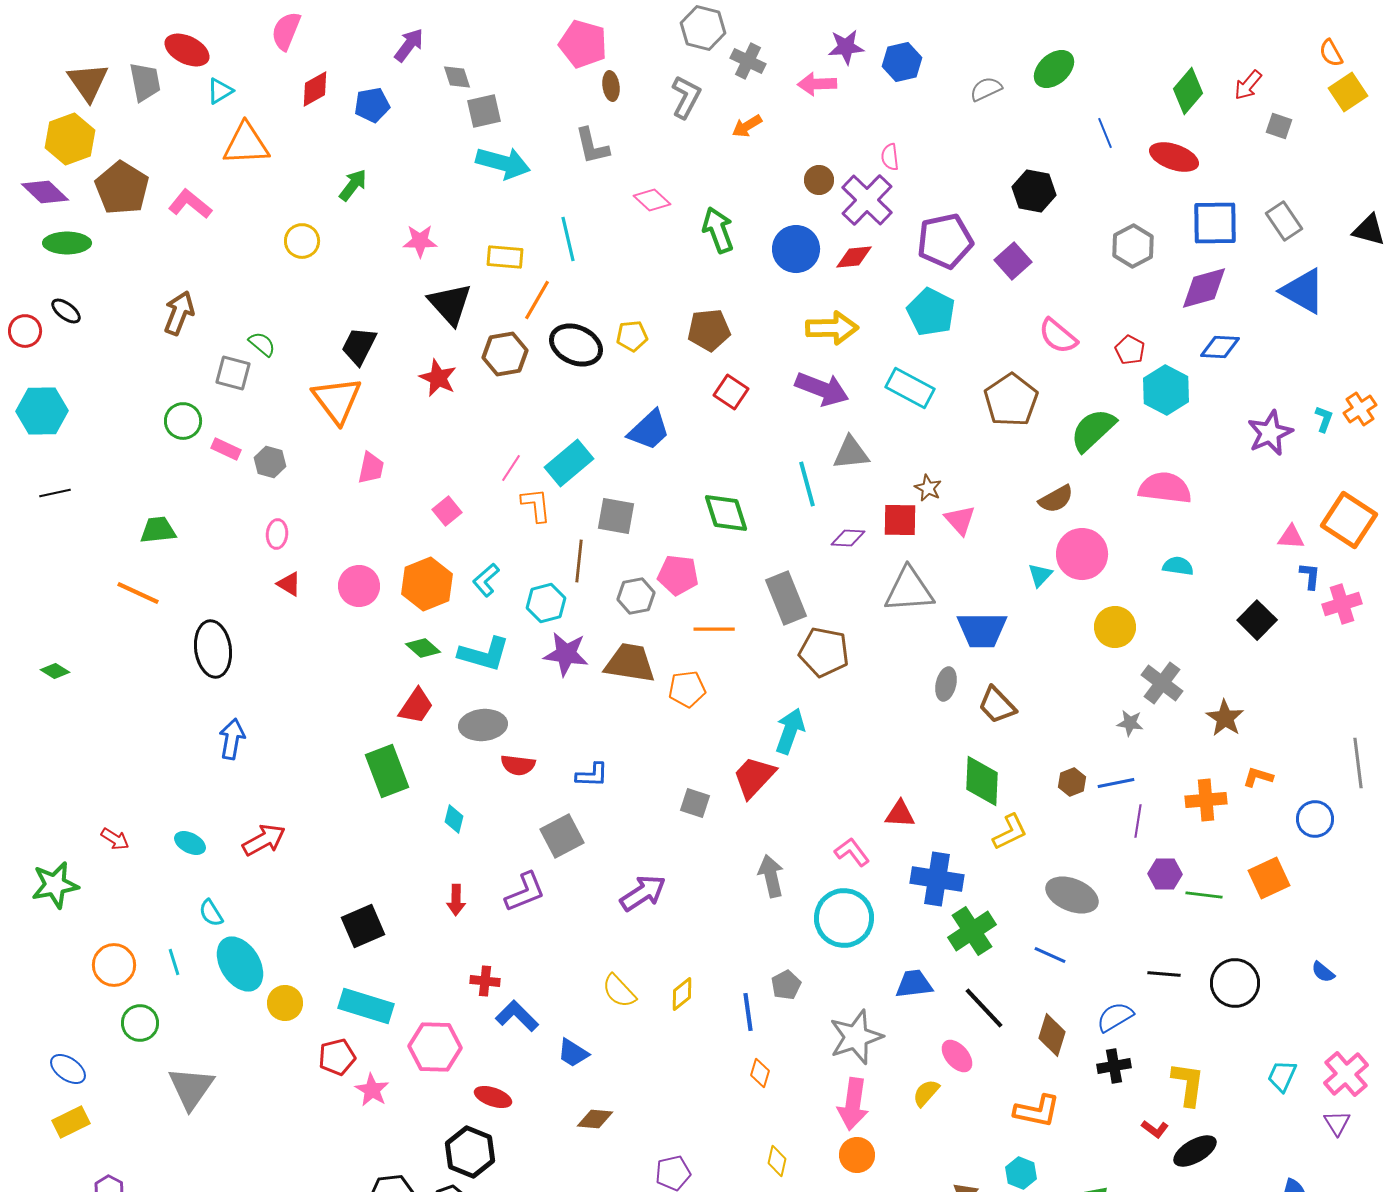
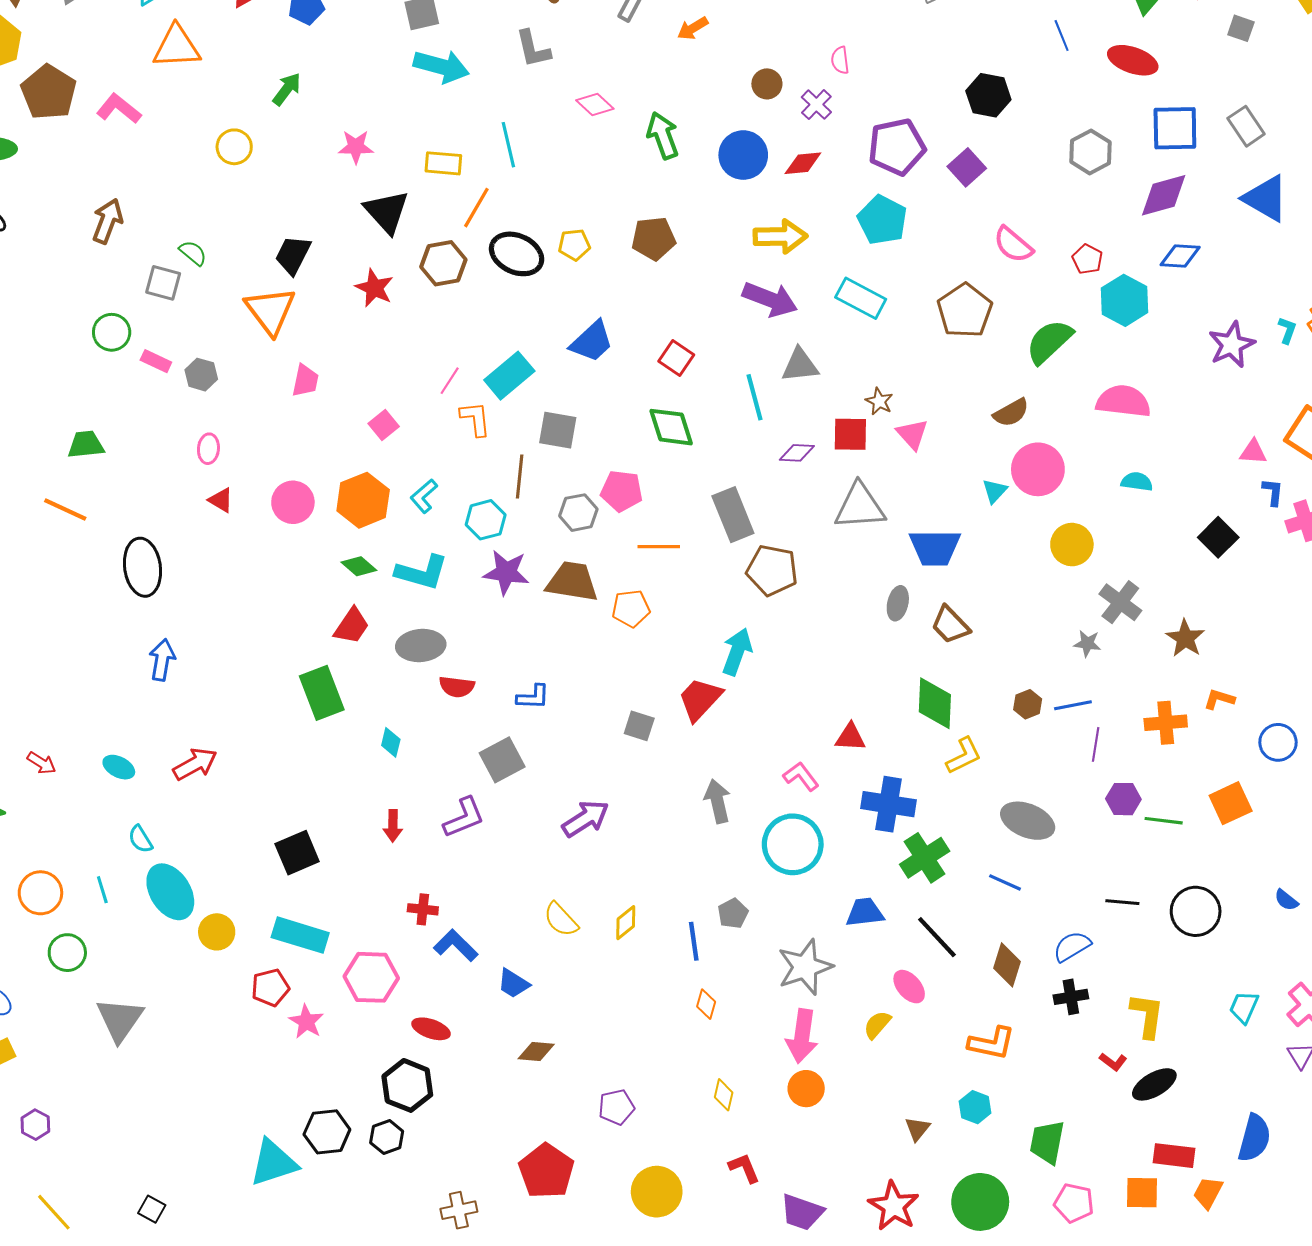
purple cross: (867, 200) -> (816, 105), size x0.6
red square: (731, 392) -> (676, 358), moved

